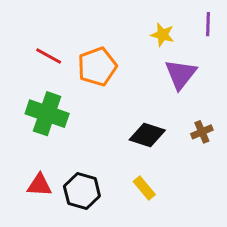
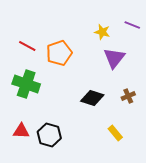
purple line: (208, 24) -> (132, 25), turned -70
yellow rectangle: (144, 188) -> (115, 133), moved

